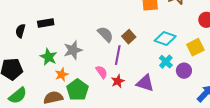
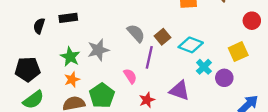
cyan diamond: (165, 39) -> (191, 45), moved
orange star: (62, 75) -> (72, 80), moved
red star: (118, 81) -> (147, 100), moved

